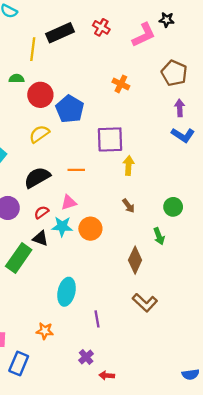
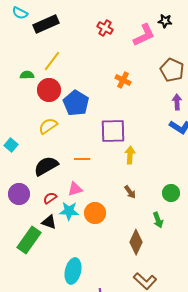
black rectangle: (60, 33) -> (46, 24), moved
yellow line: (33, 49) -> (52, 61), moved, turned 30

